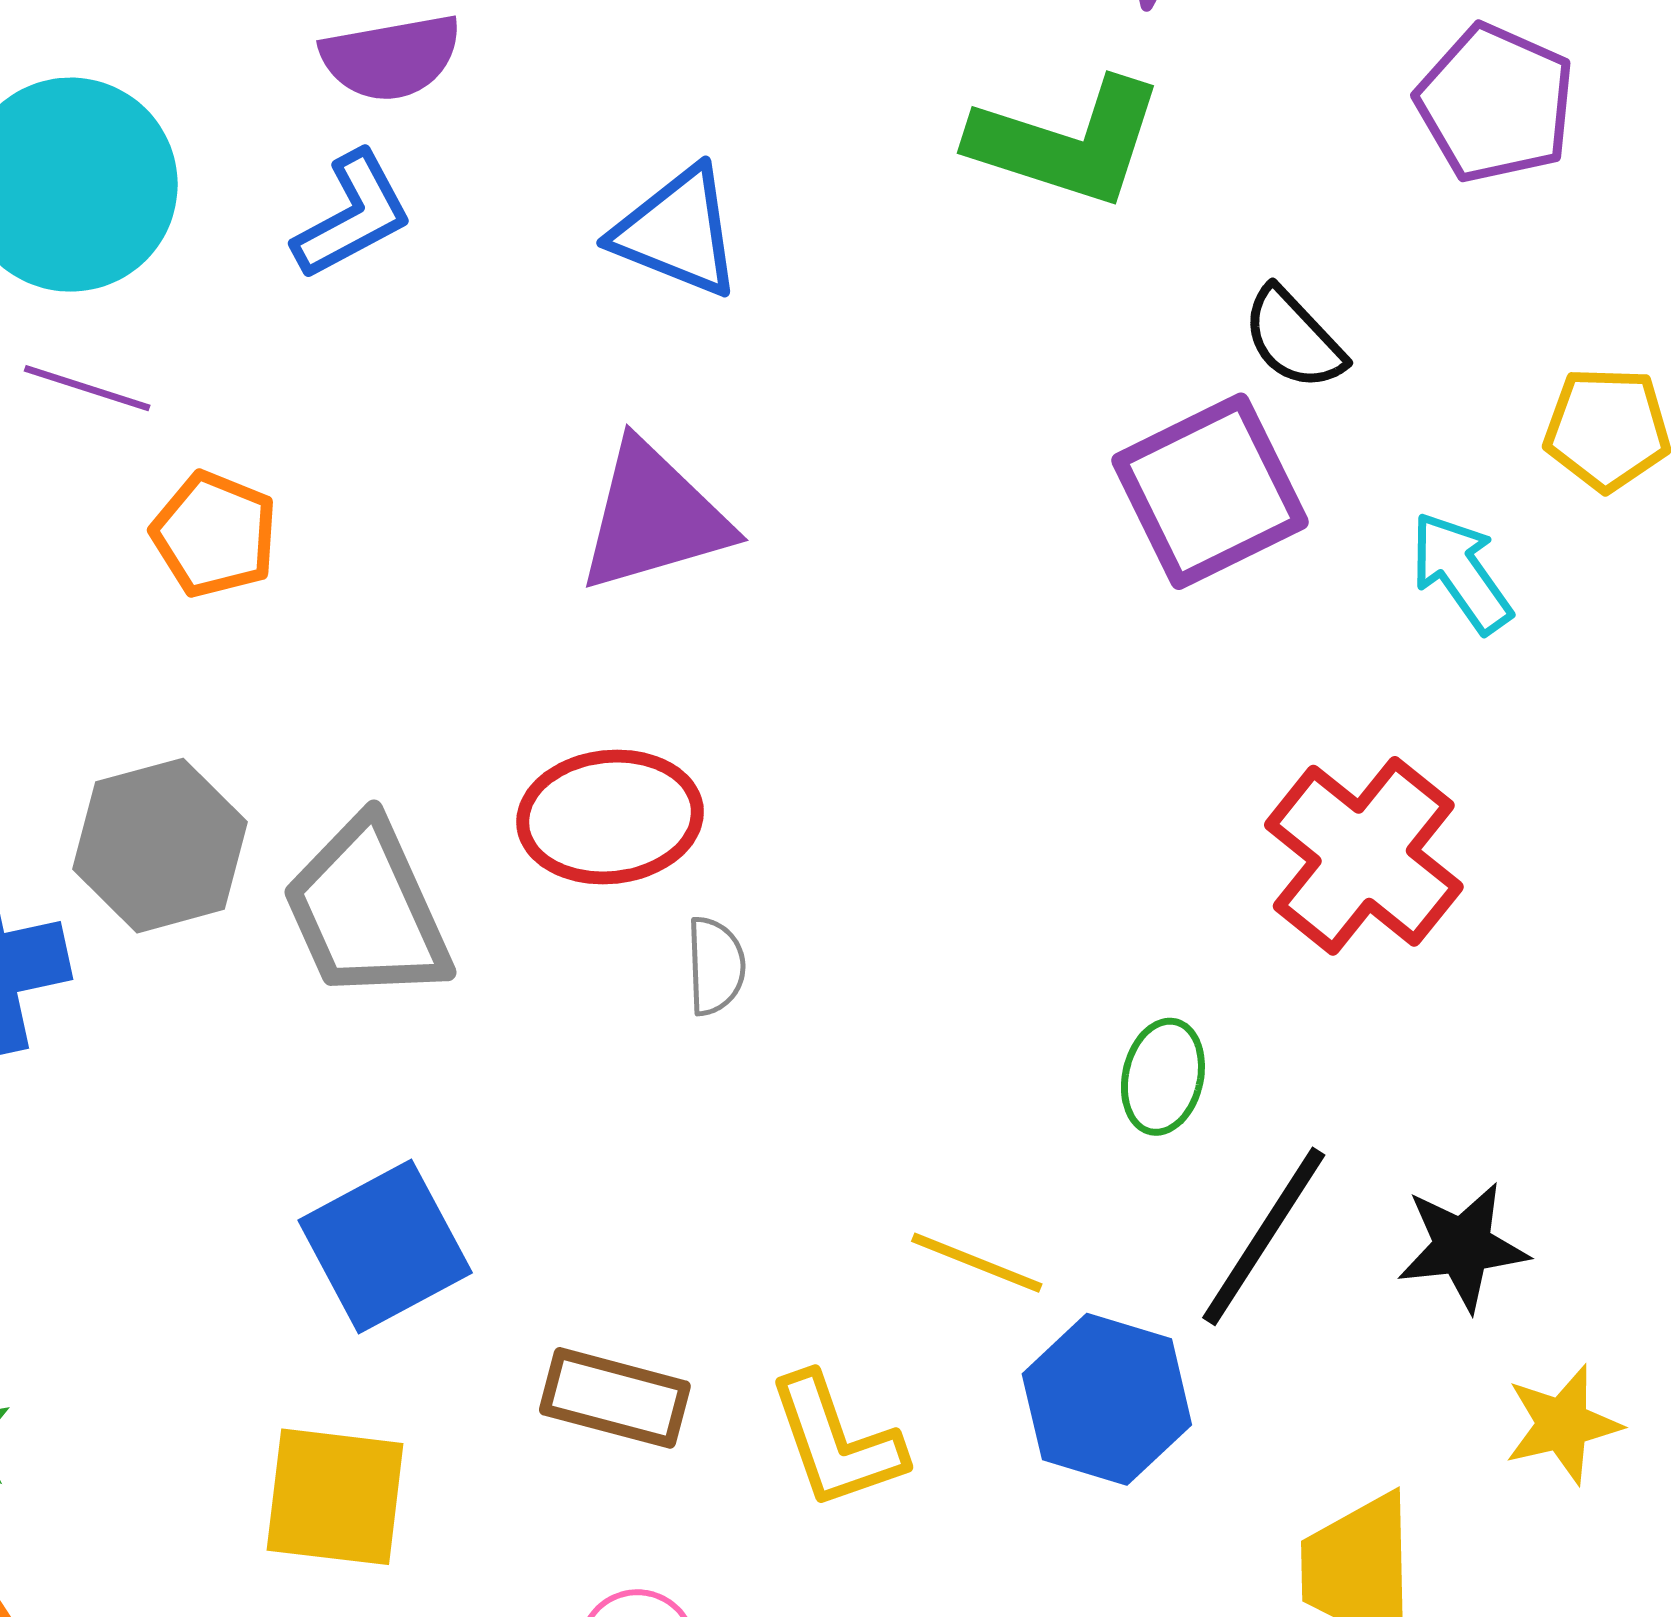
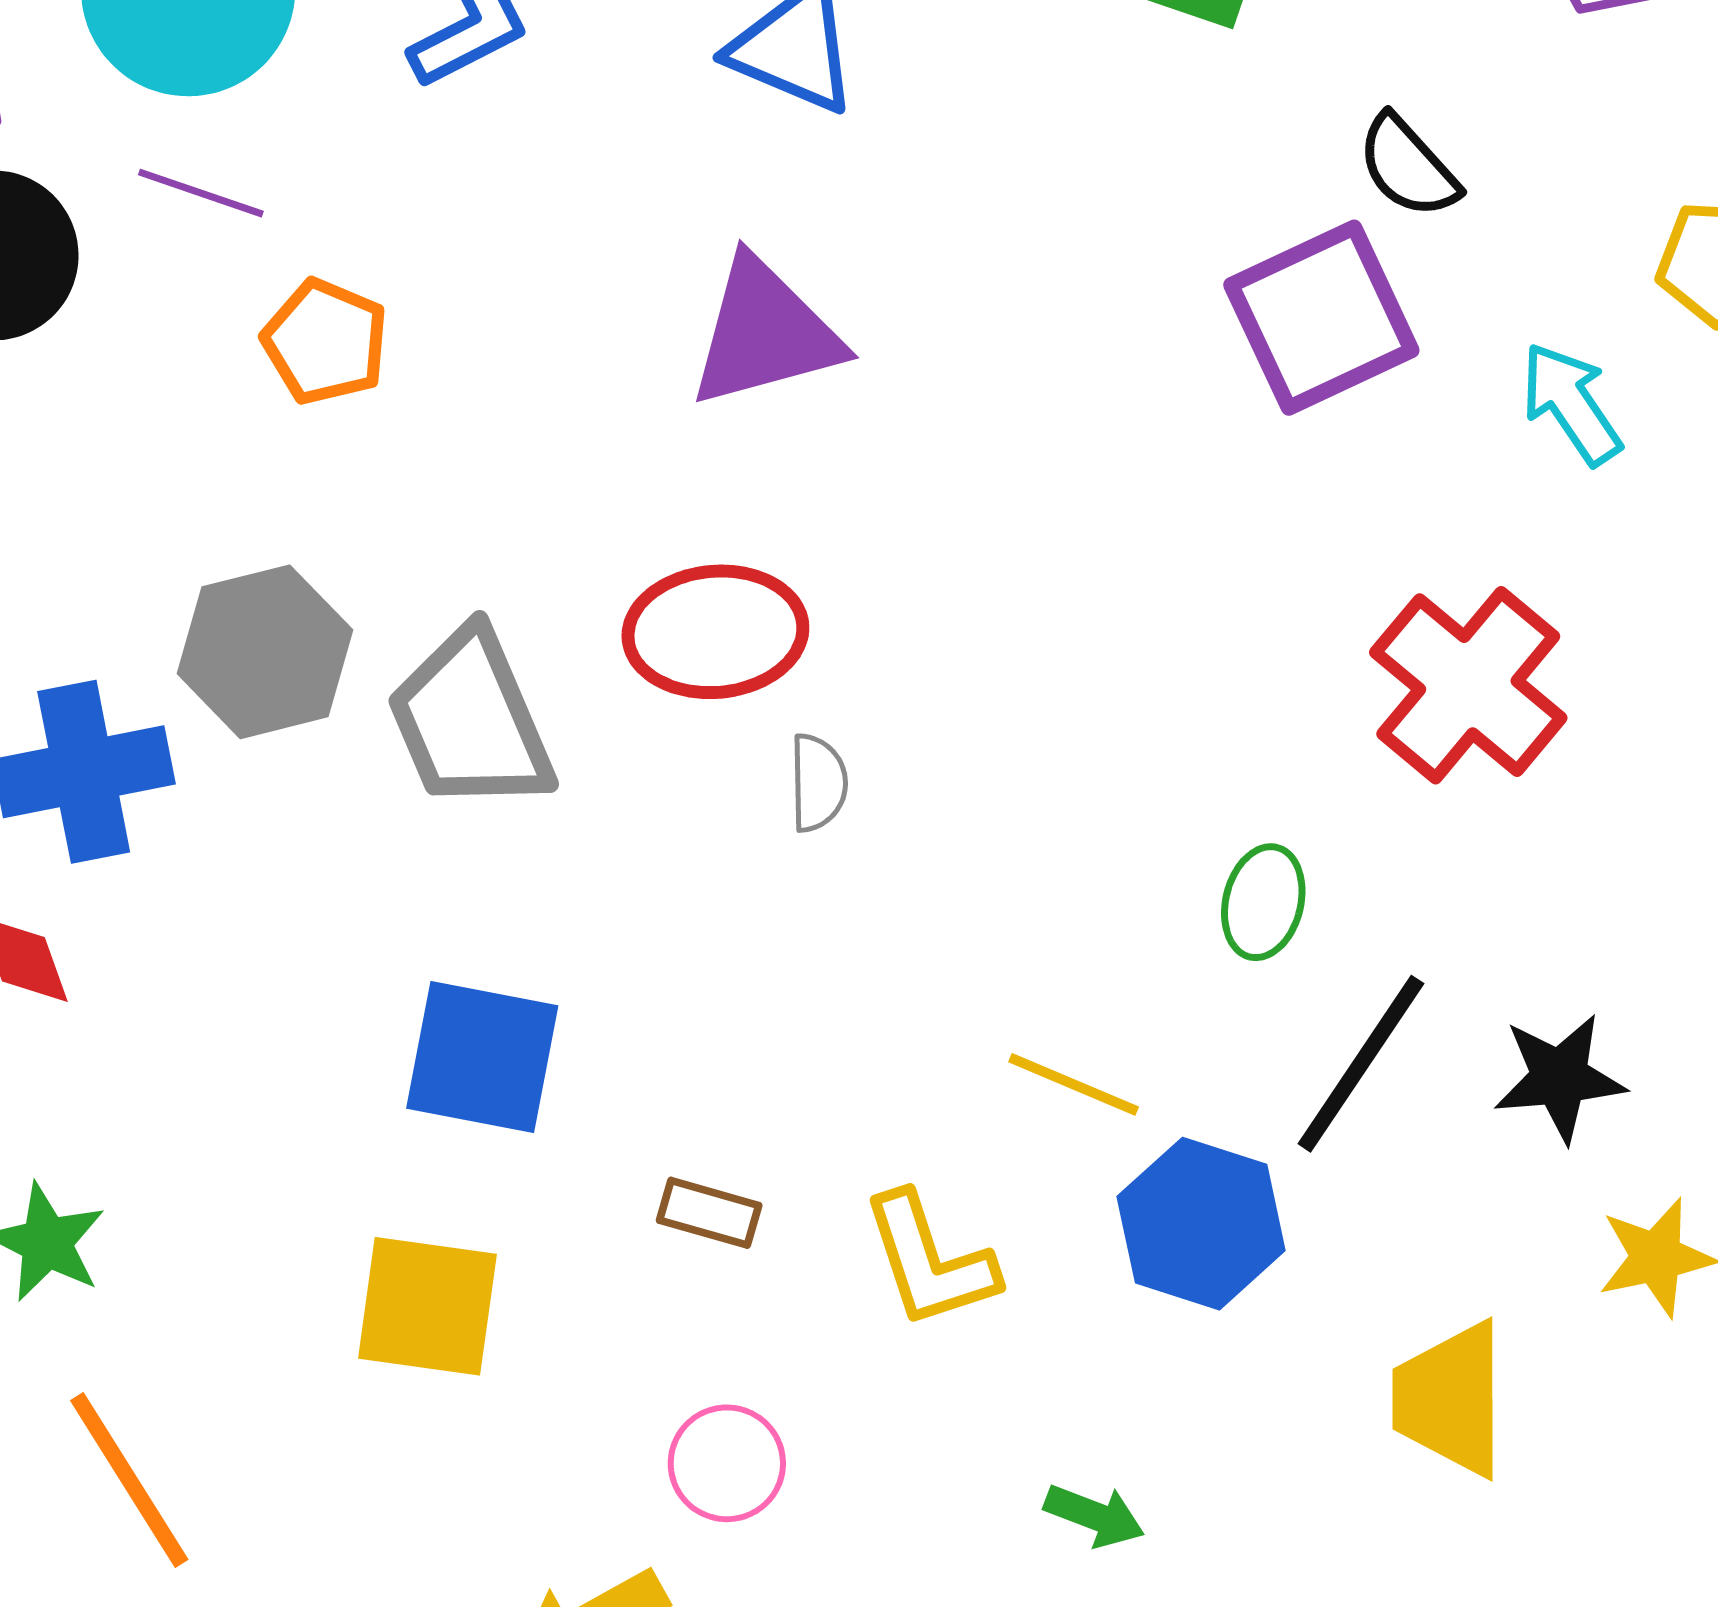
blue square: (385, 1247) -> (482, 1057), turned 38
brown rectangle: (615, 1398) -> (709, 1213), size x0.7

